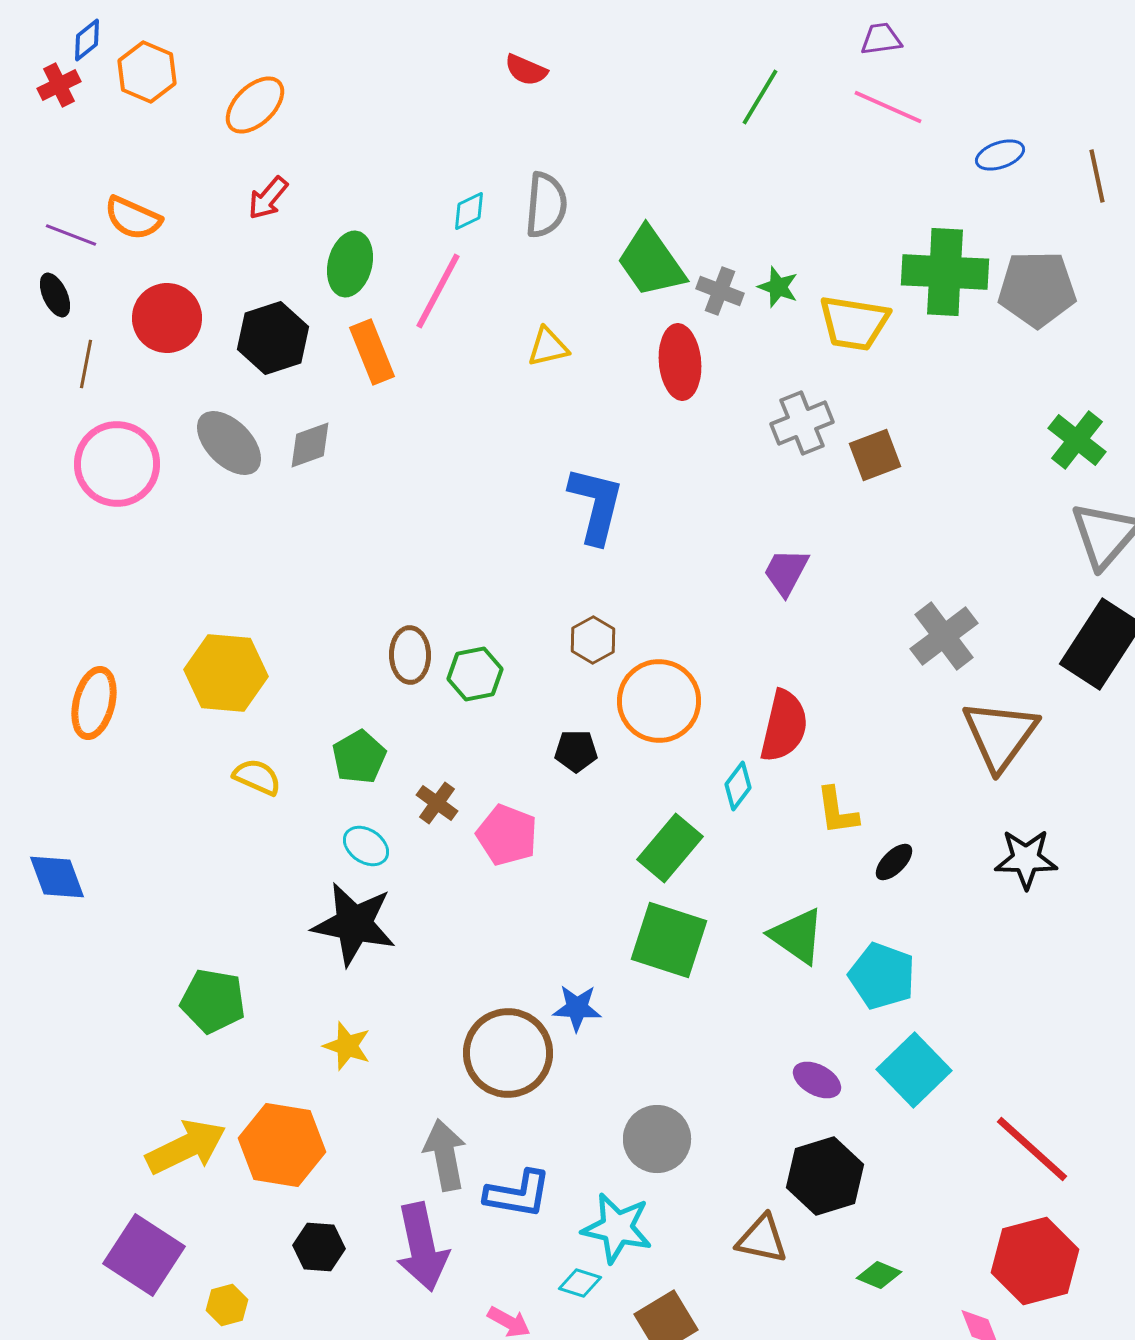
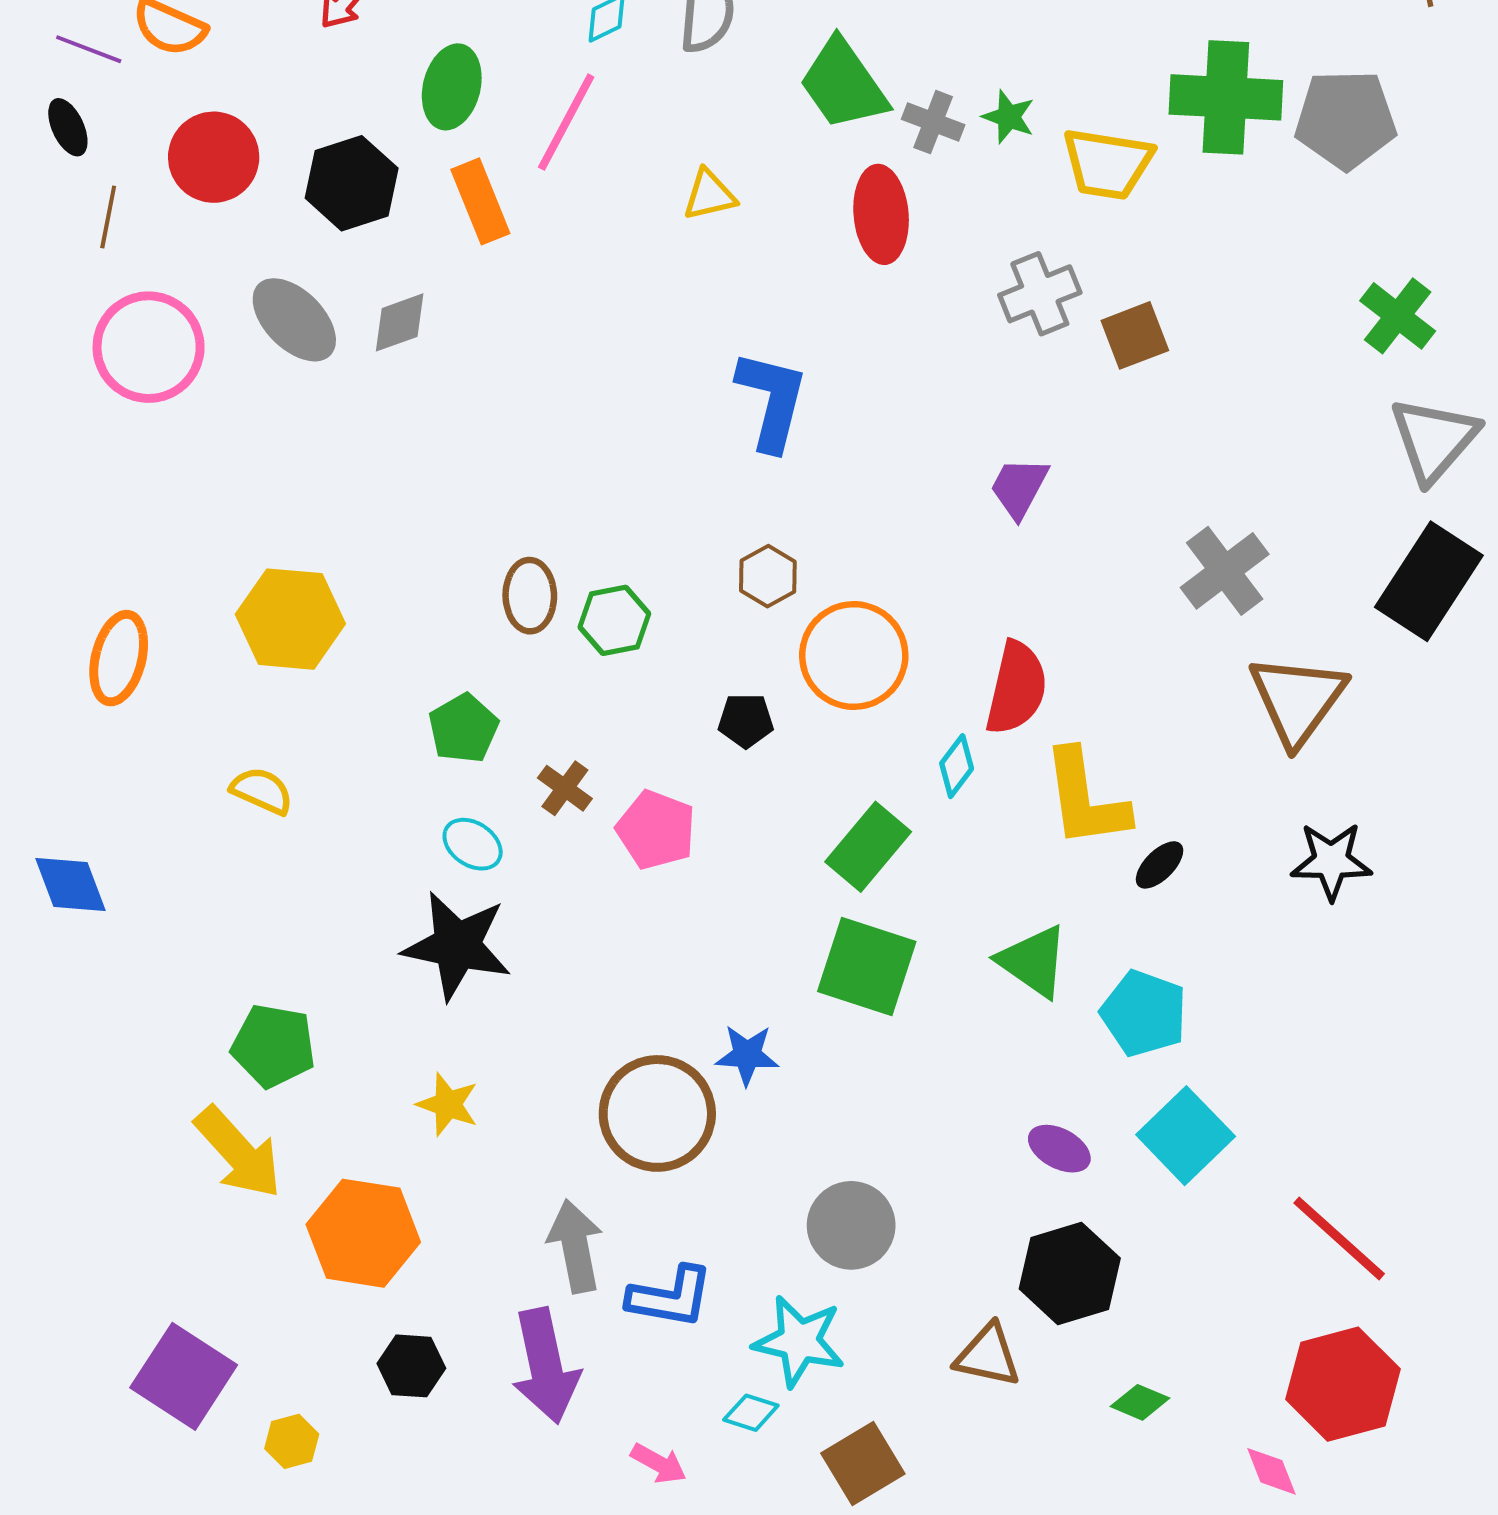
yellow semicircle: (257, 777) -> (262, 791), moved
yellow L-shape: (837, 811) -> (1085, 799), size x1.6
yellow arrow: (186, 1147) -> (238, 1153), moved, turned 74

